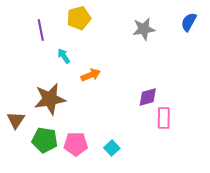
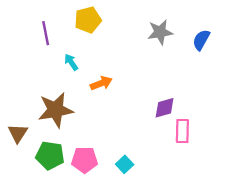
blue semicircle: (189, 22) -> (201, 40), moved

